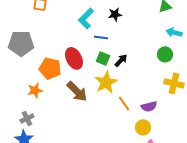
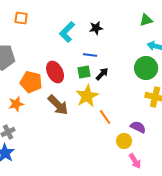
blue line: (101, 37) -> (90, 55), moved
green circle: (165, 54) -> (146, 68), size x1.5
green square: (103, 58) -> (84, 72), turned -32
purple semicircle: (149, 106) -> (138, 127), moved, turned -140

